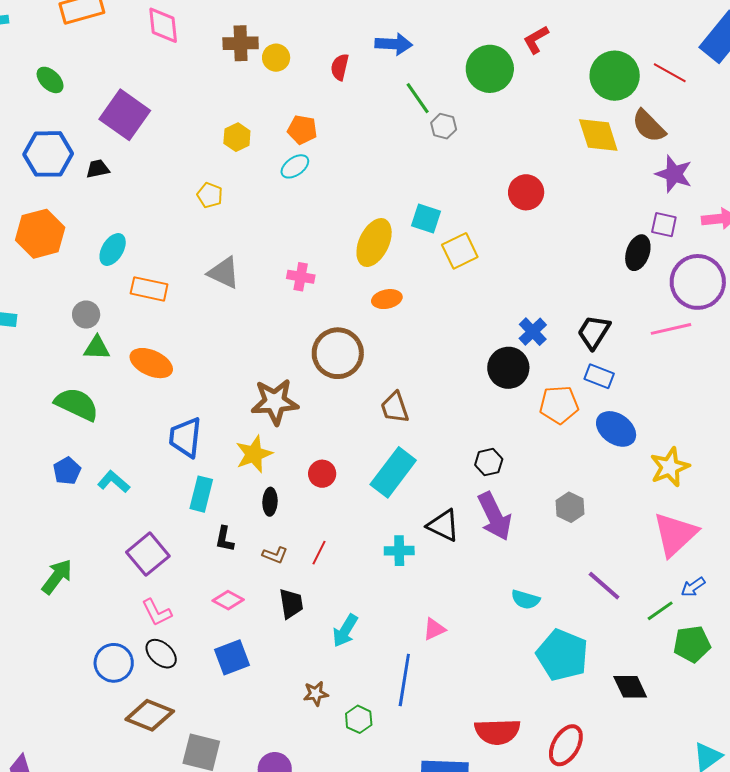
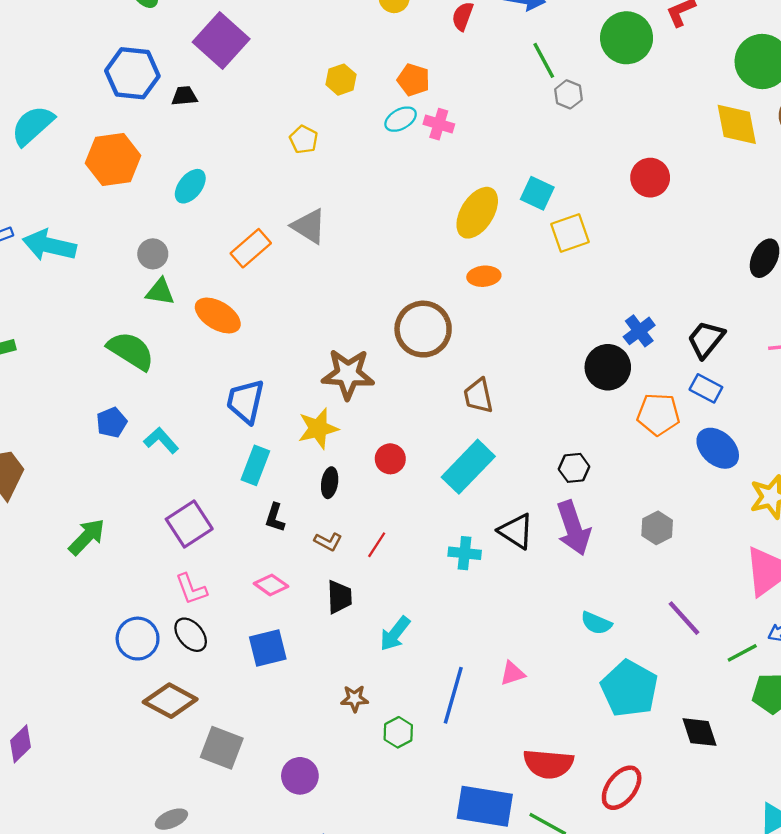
pink cross: (301, 277) -> (439, 124), moved
orange rectangle: (149, 289) -> (251, 248), moved, turned -60
pink triangle: (434, 629) -> (512, 673), moved

